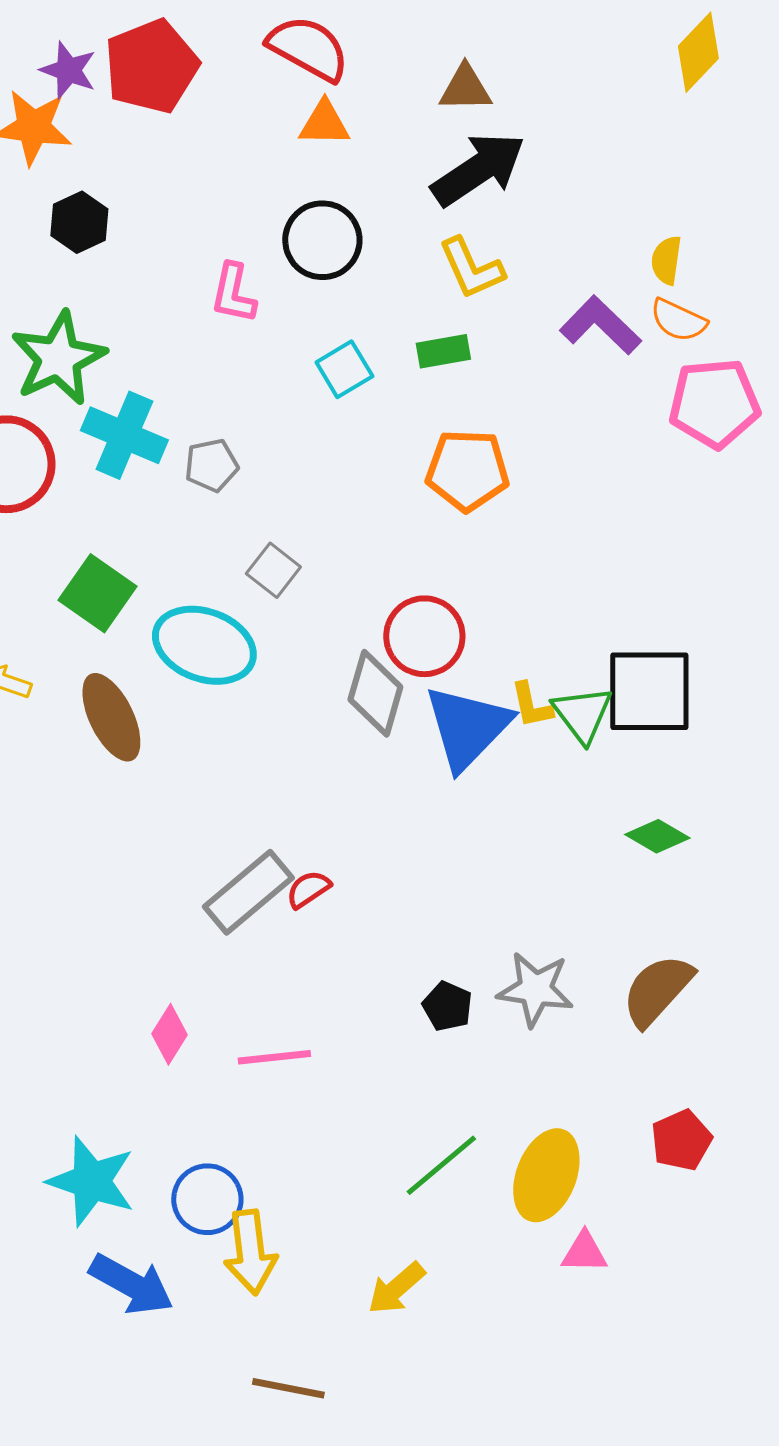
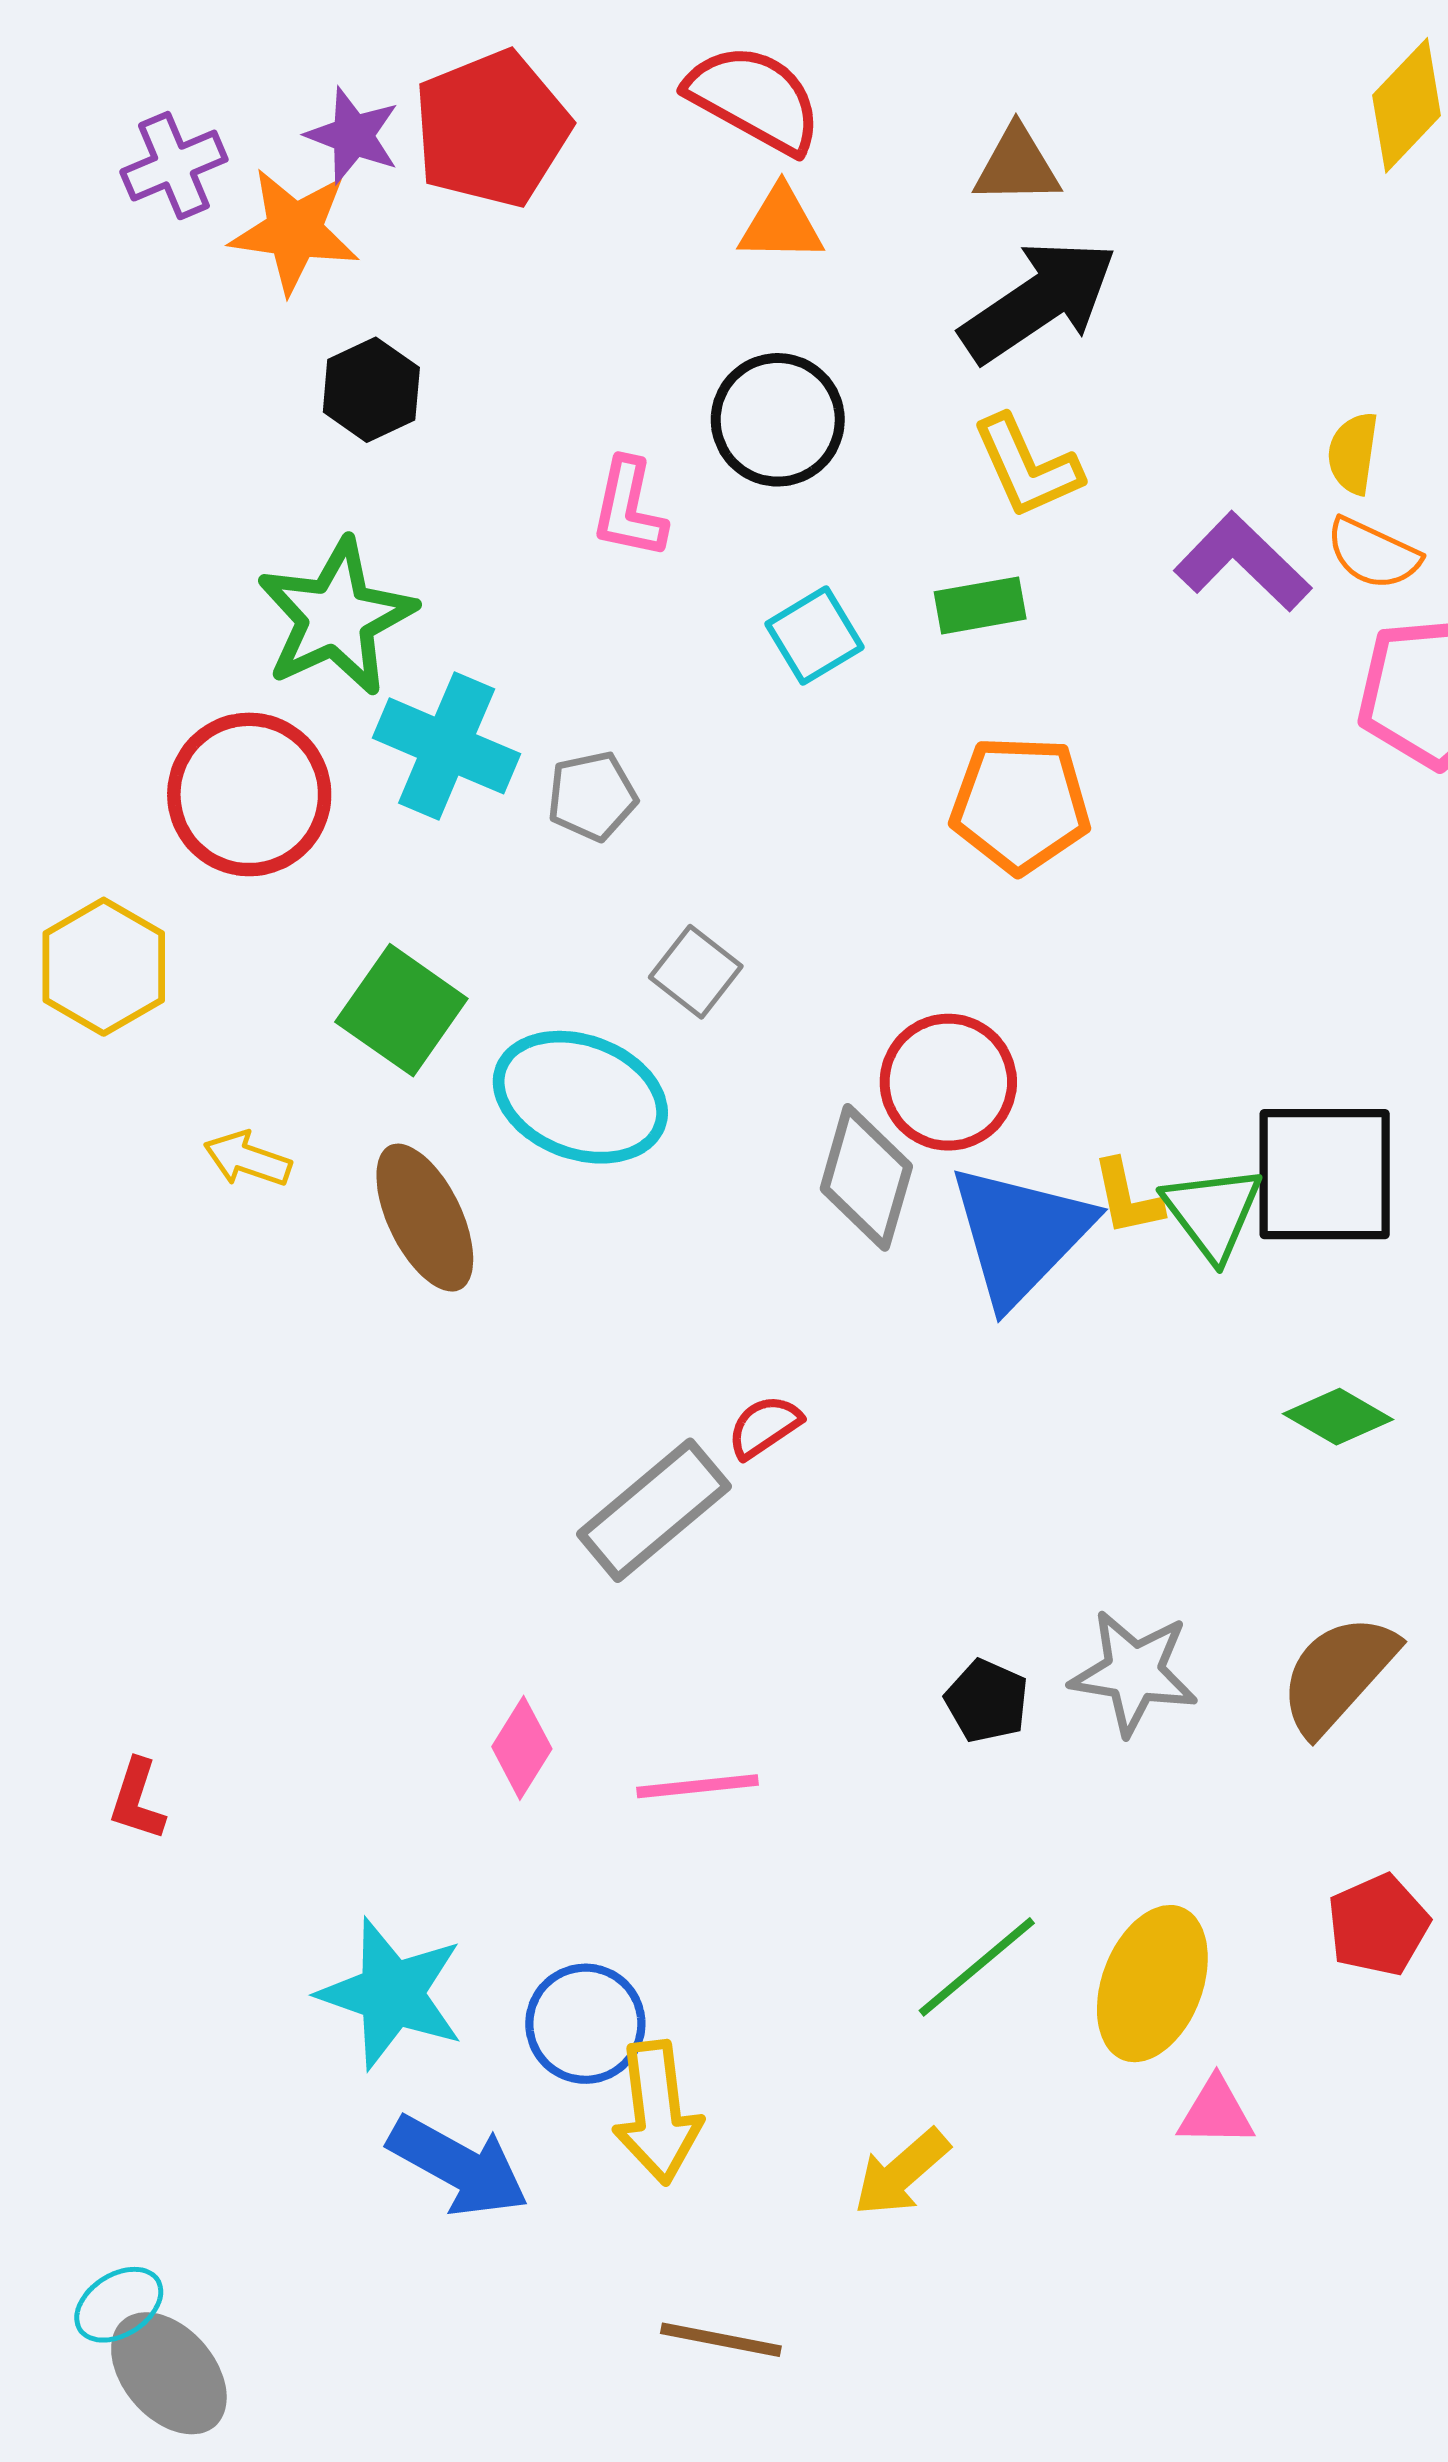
red semicircle: (308, 889) -> (764, 1427), moved

